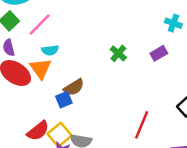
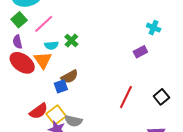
green cross: (118, 53) -> (71, 40), moved
red line: (142, 125) -> (126, 97), moved

